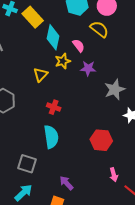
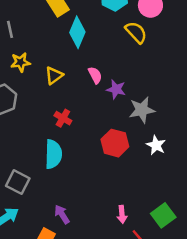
pink semicircle: (79, 46) -> (95, 75), moved
yellow star: (63, 61) -> (20, 62), moved
purple star: (88, 68) -> (116, 89), moved
red hexagon: (101, 140) -> (115, 143), moved

